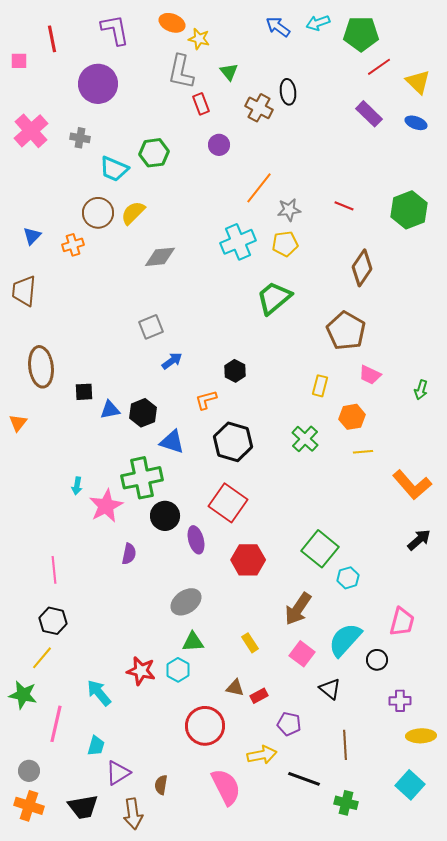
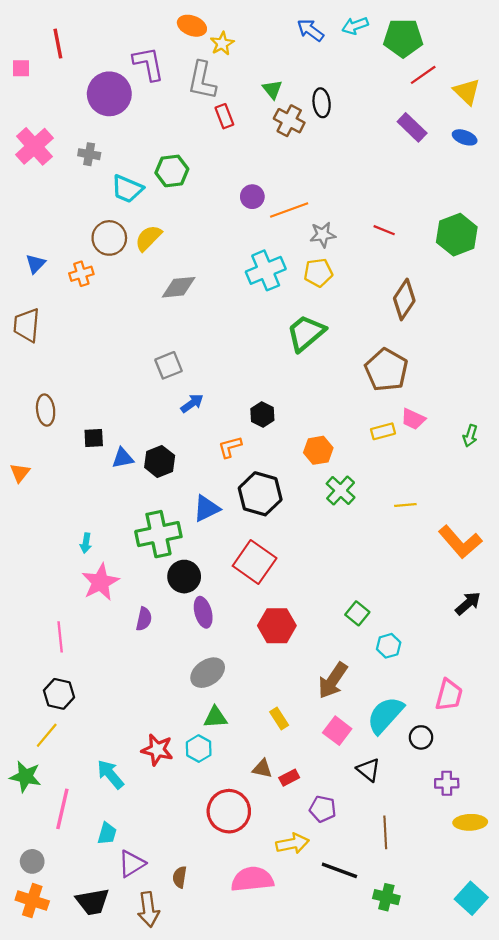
purple L-shape: (115, 30) -> (148, 64), moved
yellow star: (199, 39) -> (222, 44), turned 30
green triangle: (229, 72) -> (272, 89), moved
purple circle: (219, 145) -> (252, 197), moved
orange line: (259, 188) -> (289, 210), turned 32
brown ellipse: (41, 367) -> (46, 410), size x0.7
yellow rectangle: (320, 386) -> (383, 431), moved, turned 60
orange hexagon: (352, 417) -> (318, 450), moved
blue triangle: (172, 442) -> (206, 508), moved, turned -44
pink star: (106, 506) -> (100, 582), moved
purple ellipse: (196, 540) -> (203, 612), moved
green square: (320, 549) -> (357, 613), size x0.6
cyan square: (410, 785) -> (471, 898), moved
pink semicircle: (226, 787) -> (252, 879), turned -69

